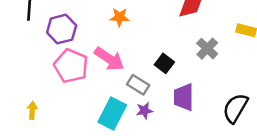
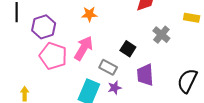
pink arrow: (109, 59) -> (84, 48), turned -90

